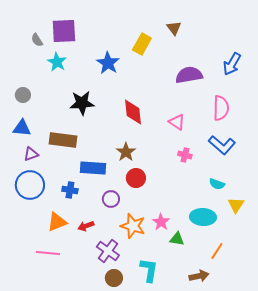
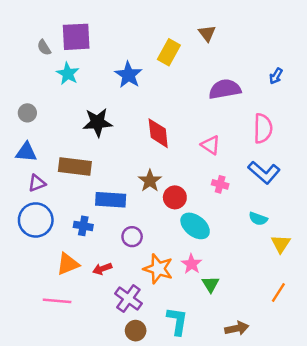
blue arrow: (232, 64) -> (276, 76), size x0.6
red circle: (136, 178) -> (175, 197), moved
cyan ellipse: (203, 217) -> (195, 226), moved, turned 35
green triangle: (177, 239) -> (211, 284), turned 49
orange line: (217, 251) -> (278, 293), moved

